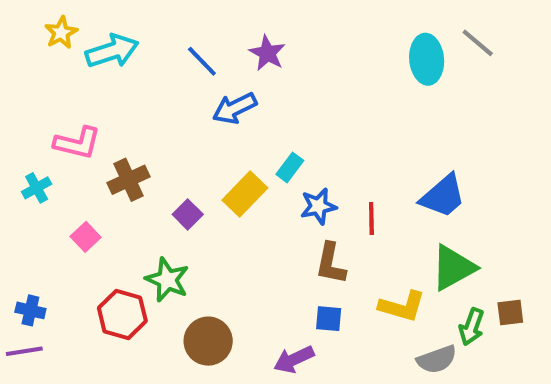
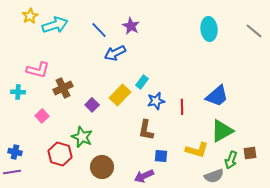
gray line: (478, 43) -> (254, 31), moved
cyan cross: (37, 188) -> (18, 92), turned 32
brown L-shape: (331, 263) -> (146, 130), moved

